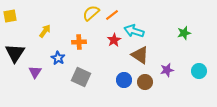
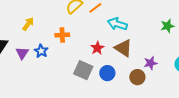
red star: (114, 40) -> (97, 48), moved
purple triangle: (35, 72) -> (22, 53), moved
gray square: (81, 77) -> (83, 70), moved
brown circle: (145, 82) -> (137, 77), moved

